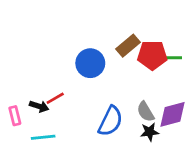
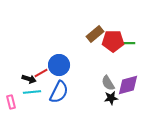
blue circle: (90, 63) -> (59, 65), moved
pink rectangle: (15, 116) -> (11, 102), moved
blue semicircle: (110, 121) -> (59, 92), moved
cyan line: (43, 137) -> (32, 92), moved

